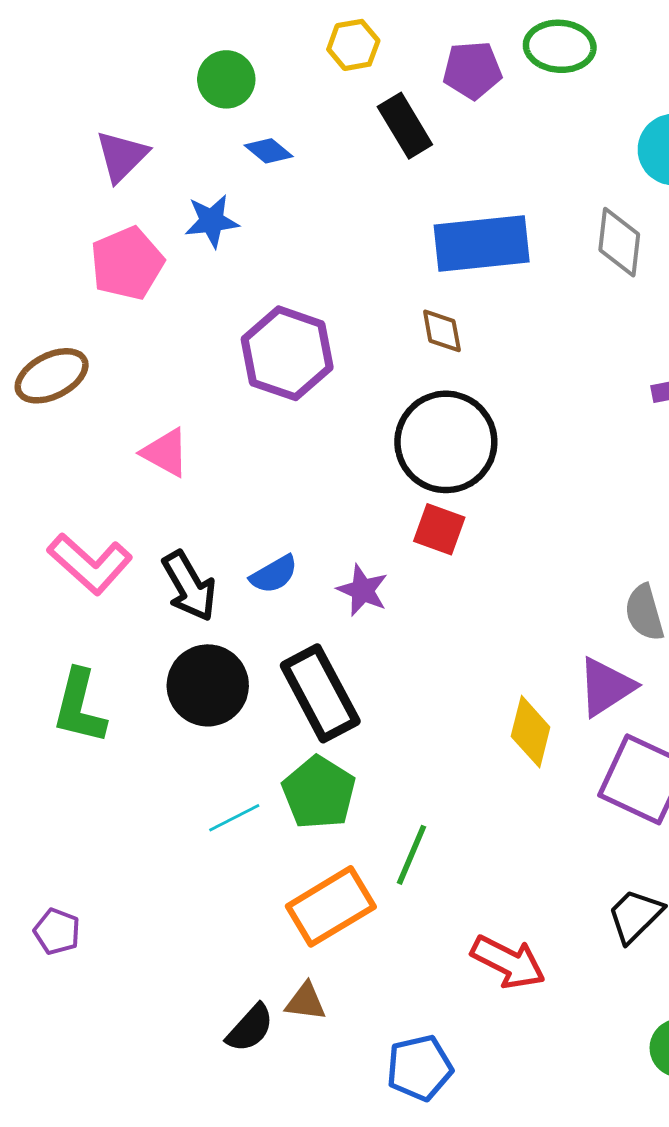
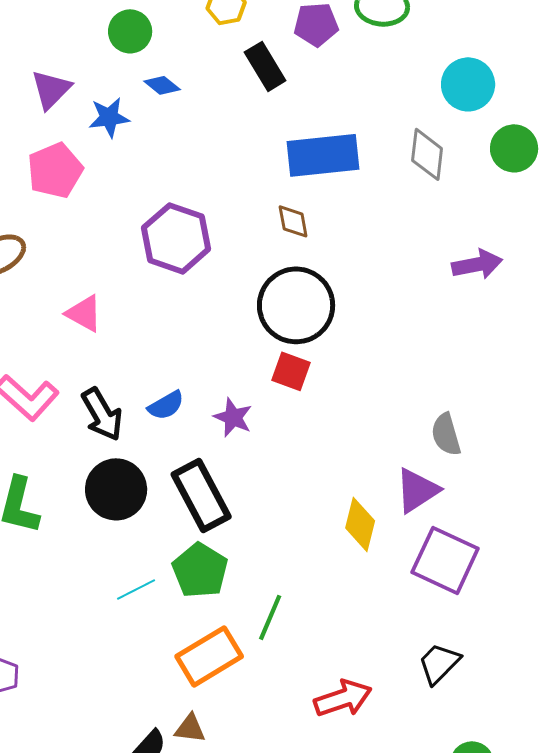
blue star: (212, 221) -> (109, 117), moved
red arrow: (508, 962) -> (343, 698), turned -46

